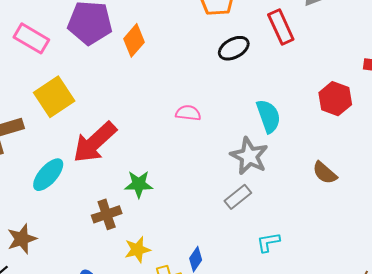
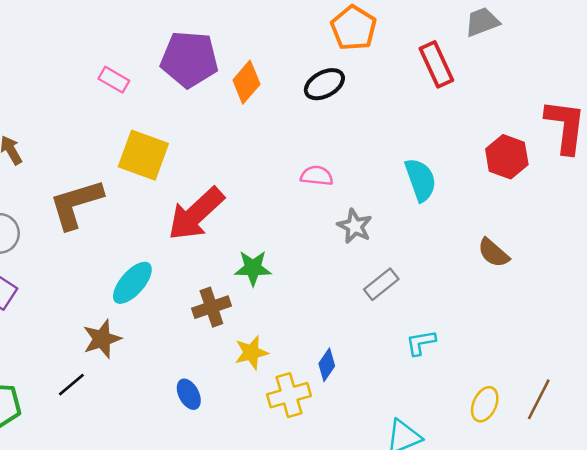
pink rectangle: (31, 38) -> (114, 80), size x0.7
black ellipse: (234, 48) -> (324, 84), moved
yellow square: (54, 97) -> (143, 155), turned -36
gray star: (249, 156) -> (355, 226), moved, size x0.7
cyan ellipse: (48, 175) -> (132, 283), moved

